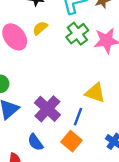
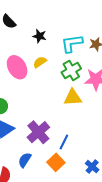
yellow triangle: (95, 93) -> (73, 97), moved, turned -30
blue semicircle: (35, 142) -> (25, 160), turned 63

